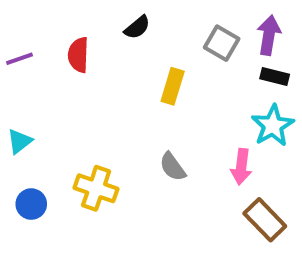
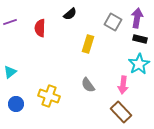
purple line: (19, 59) -> (10, 22), moved
brown rectangle: (265, 220) -> (121, 112), moved

